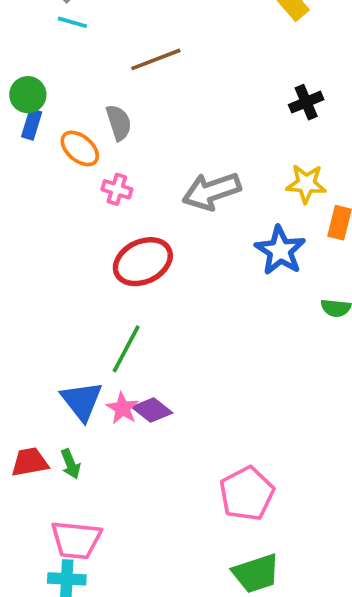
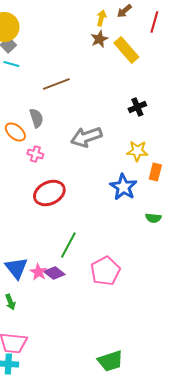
gray arrow: (212, 191) -> (86, 137), moved
green line: (126, 349) -> (68, 245), moved
pink pentagon: (247, 494) -> (105, 271), moved

